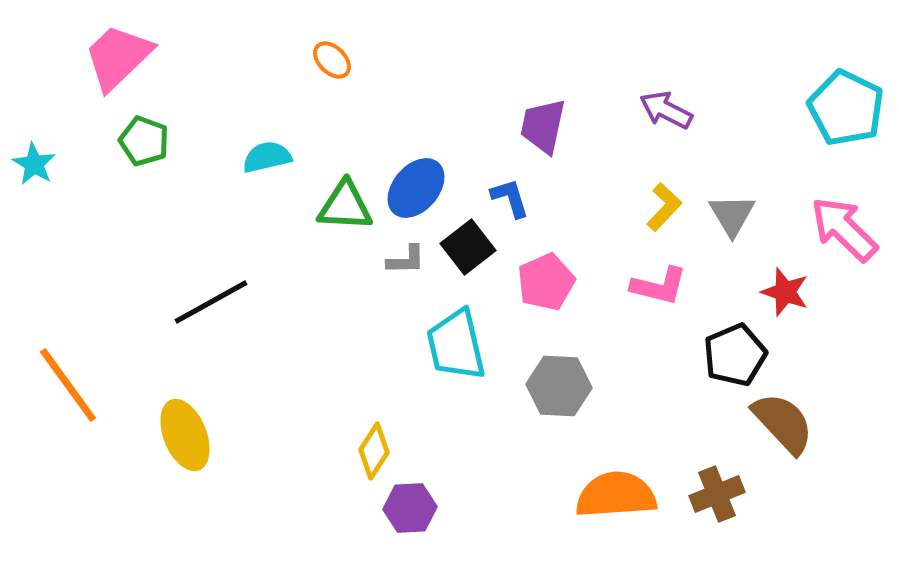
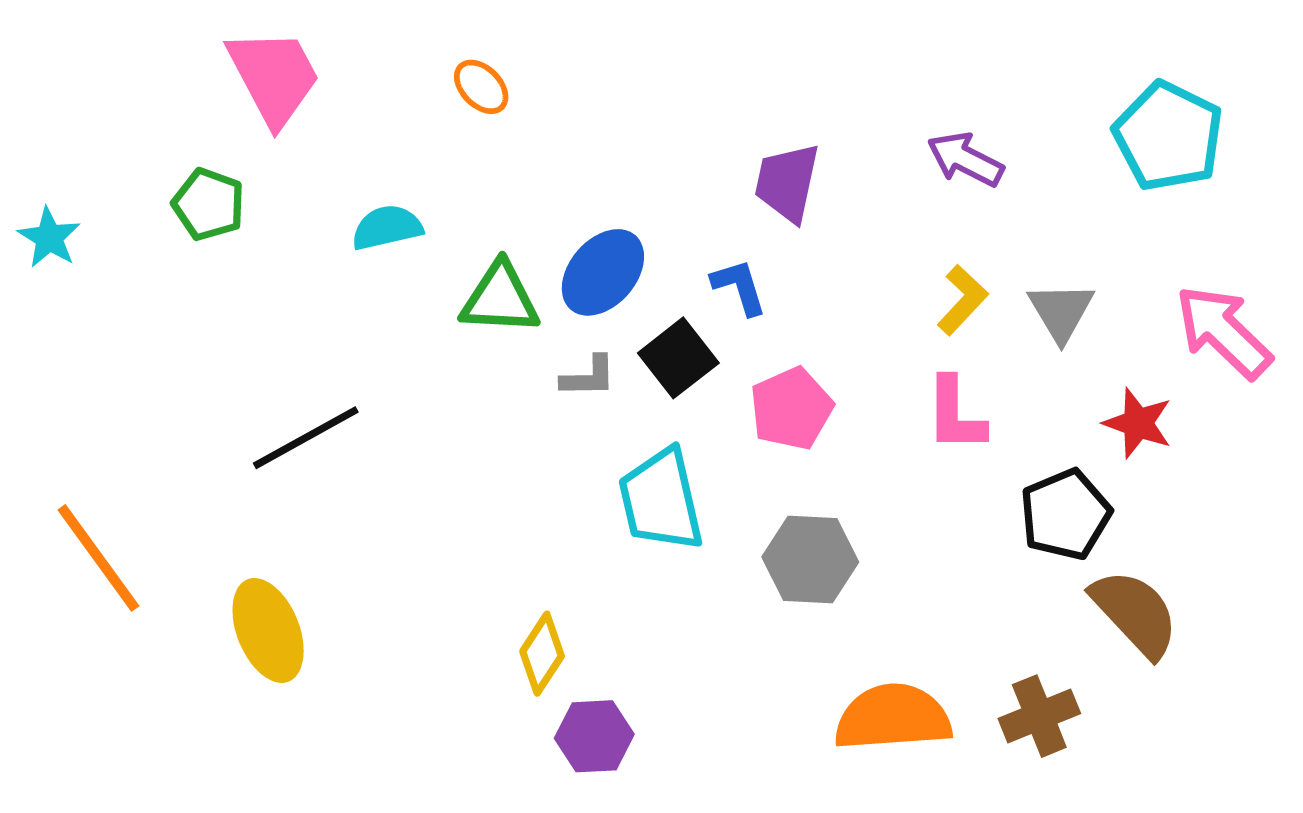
pink trapezoid: (118, 57) -> (274, 77), moved, turned 106
cyan pentagon: (846, 108) -> (1168, 136), moved
pink L-shape: (659, 286) -> (955, 414), turned 76

